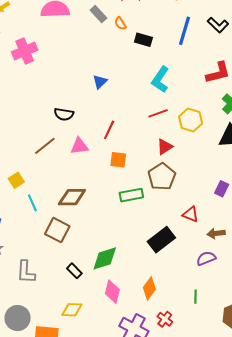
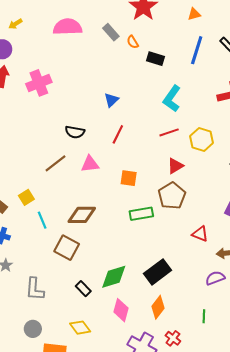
pink cross: (25, 51) -> (39, 83), moved
red line: (109, 130) -> (118, 134), moved
black rectangle: (161, 240) -> (158, 272), moved
yellow diamond: (72, 310) -> (80, 328), turned 50
gray circle: (18, 318) -> (33, 329), moved, size x0.7

